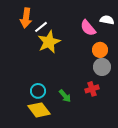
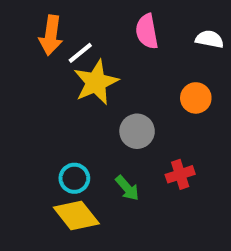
pink semicircle: (88, 28) -> (147, 31), moved, turned 30
gray circle: (102, 67) -> (137, 131), moved

